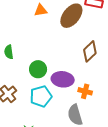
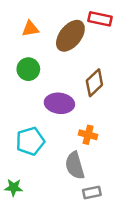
green circle: (38, 69) -> (28, 69), moved
purple ellipse: (63, 79) -> (59, 103), moved

